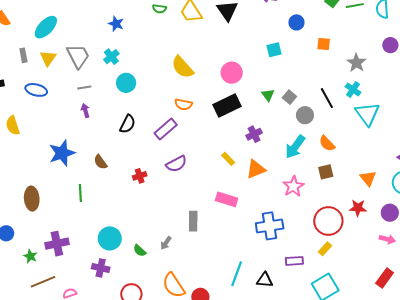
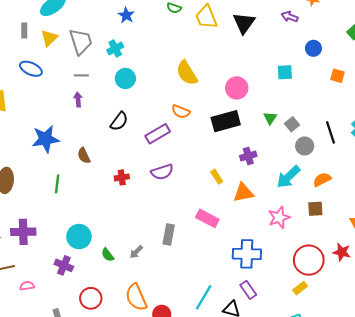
orange semicircle: (327, 143) -> (322, 179), turned 96
purple rectangle: (294, 261) -> (248, 290), moved, turned 48

